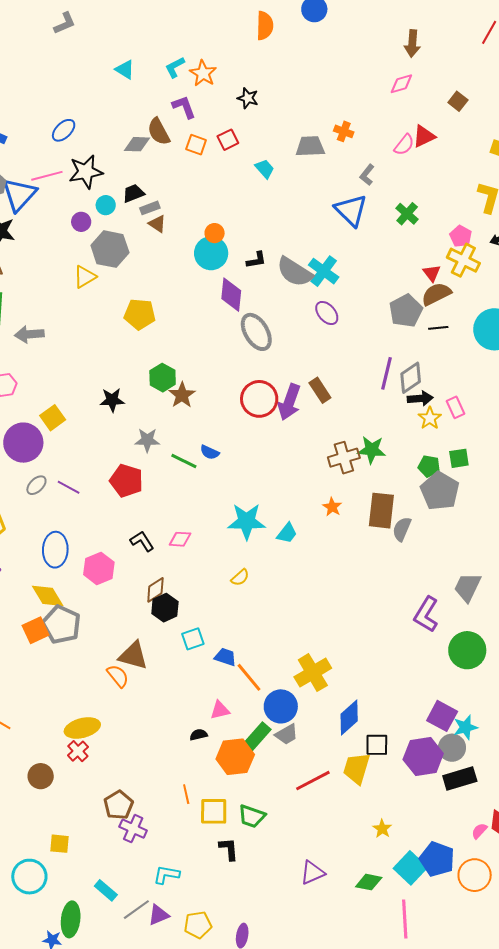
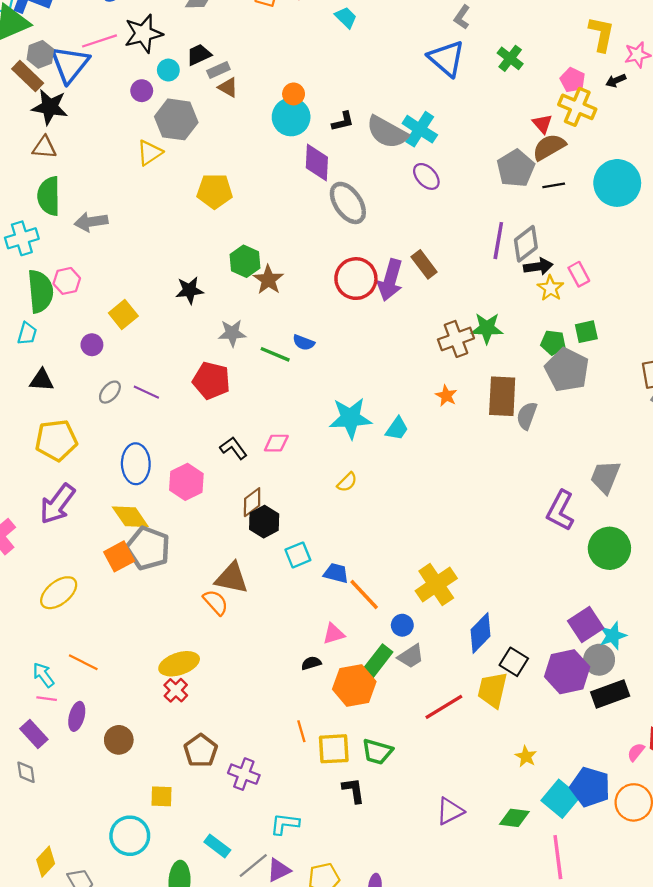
purple circle: (23, 443) -> (92, 345), size x0.5
blue circle: (281, 706) -> (402, 625), size x0.6
purple square: (442, 716) -> (586, 624), turned 32
black square: (377, 745) -> (514, 662), turned 35
brown circle: (41, 776) -> (119, 740), moved
brown pentagon: (118, 805) -> (201, 751), moved

